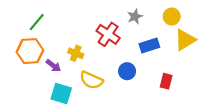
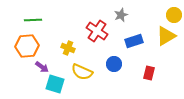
yellow circle: (172, 17) -> (174, 15), moved
green line: (37, 22) -> (33, 20), turned 48
purple arrow: (53, 66) -> (42, 67), moved

